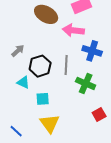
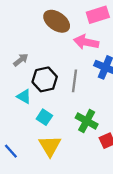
green cross: (86, 83) -> (87, 121), moved
cyan square: (43, 99) -> (44, 117), turned 32

